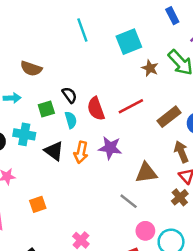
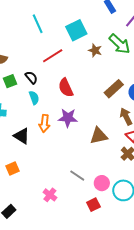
red line: (131, 106) -> (53, 56), moved
green square: (46, 109) -> (10, 81), moved
red semicircle: (96, 109) -> (66, 88), moved
black triangle: (54, 151) -> (22, 136), moved
gray line: (129, 201) -> (77, 176), moved

